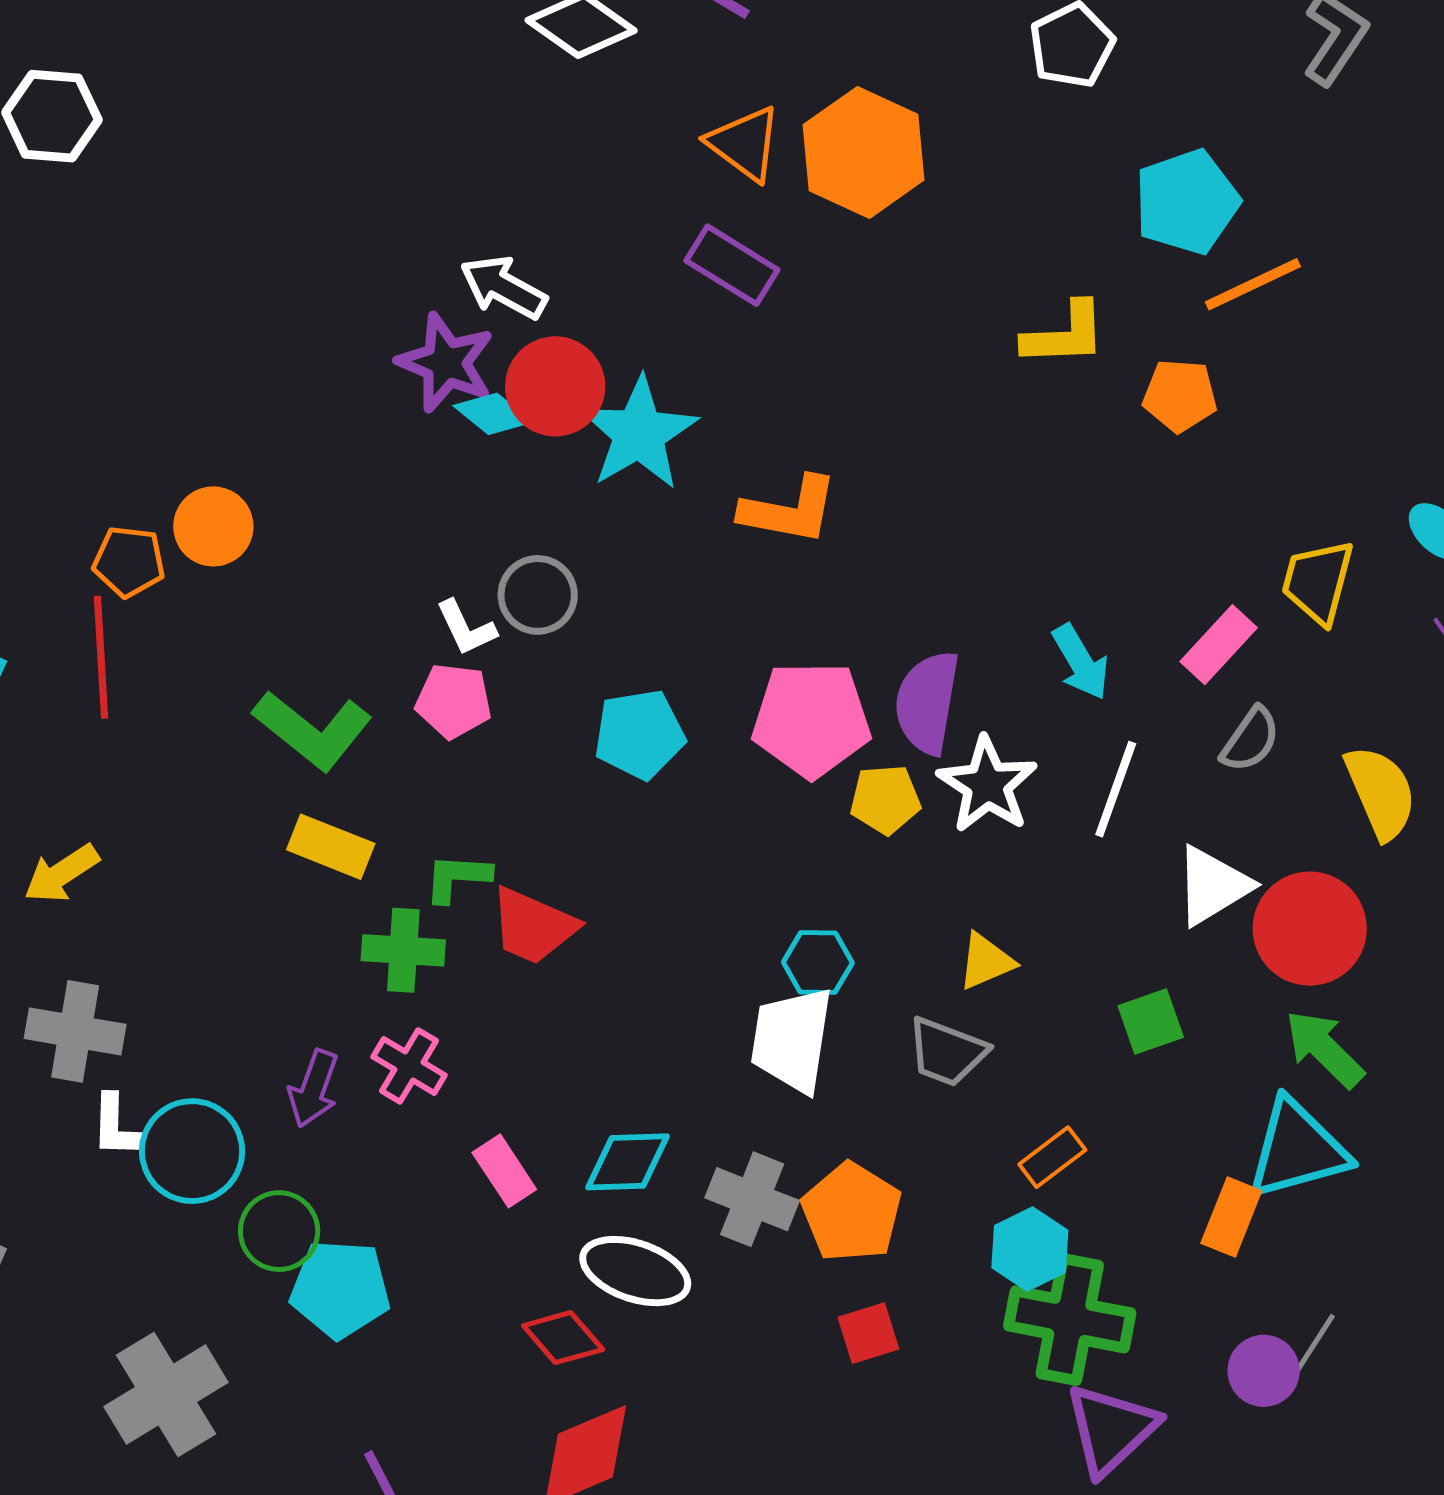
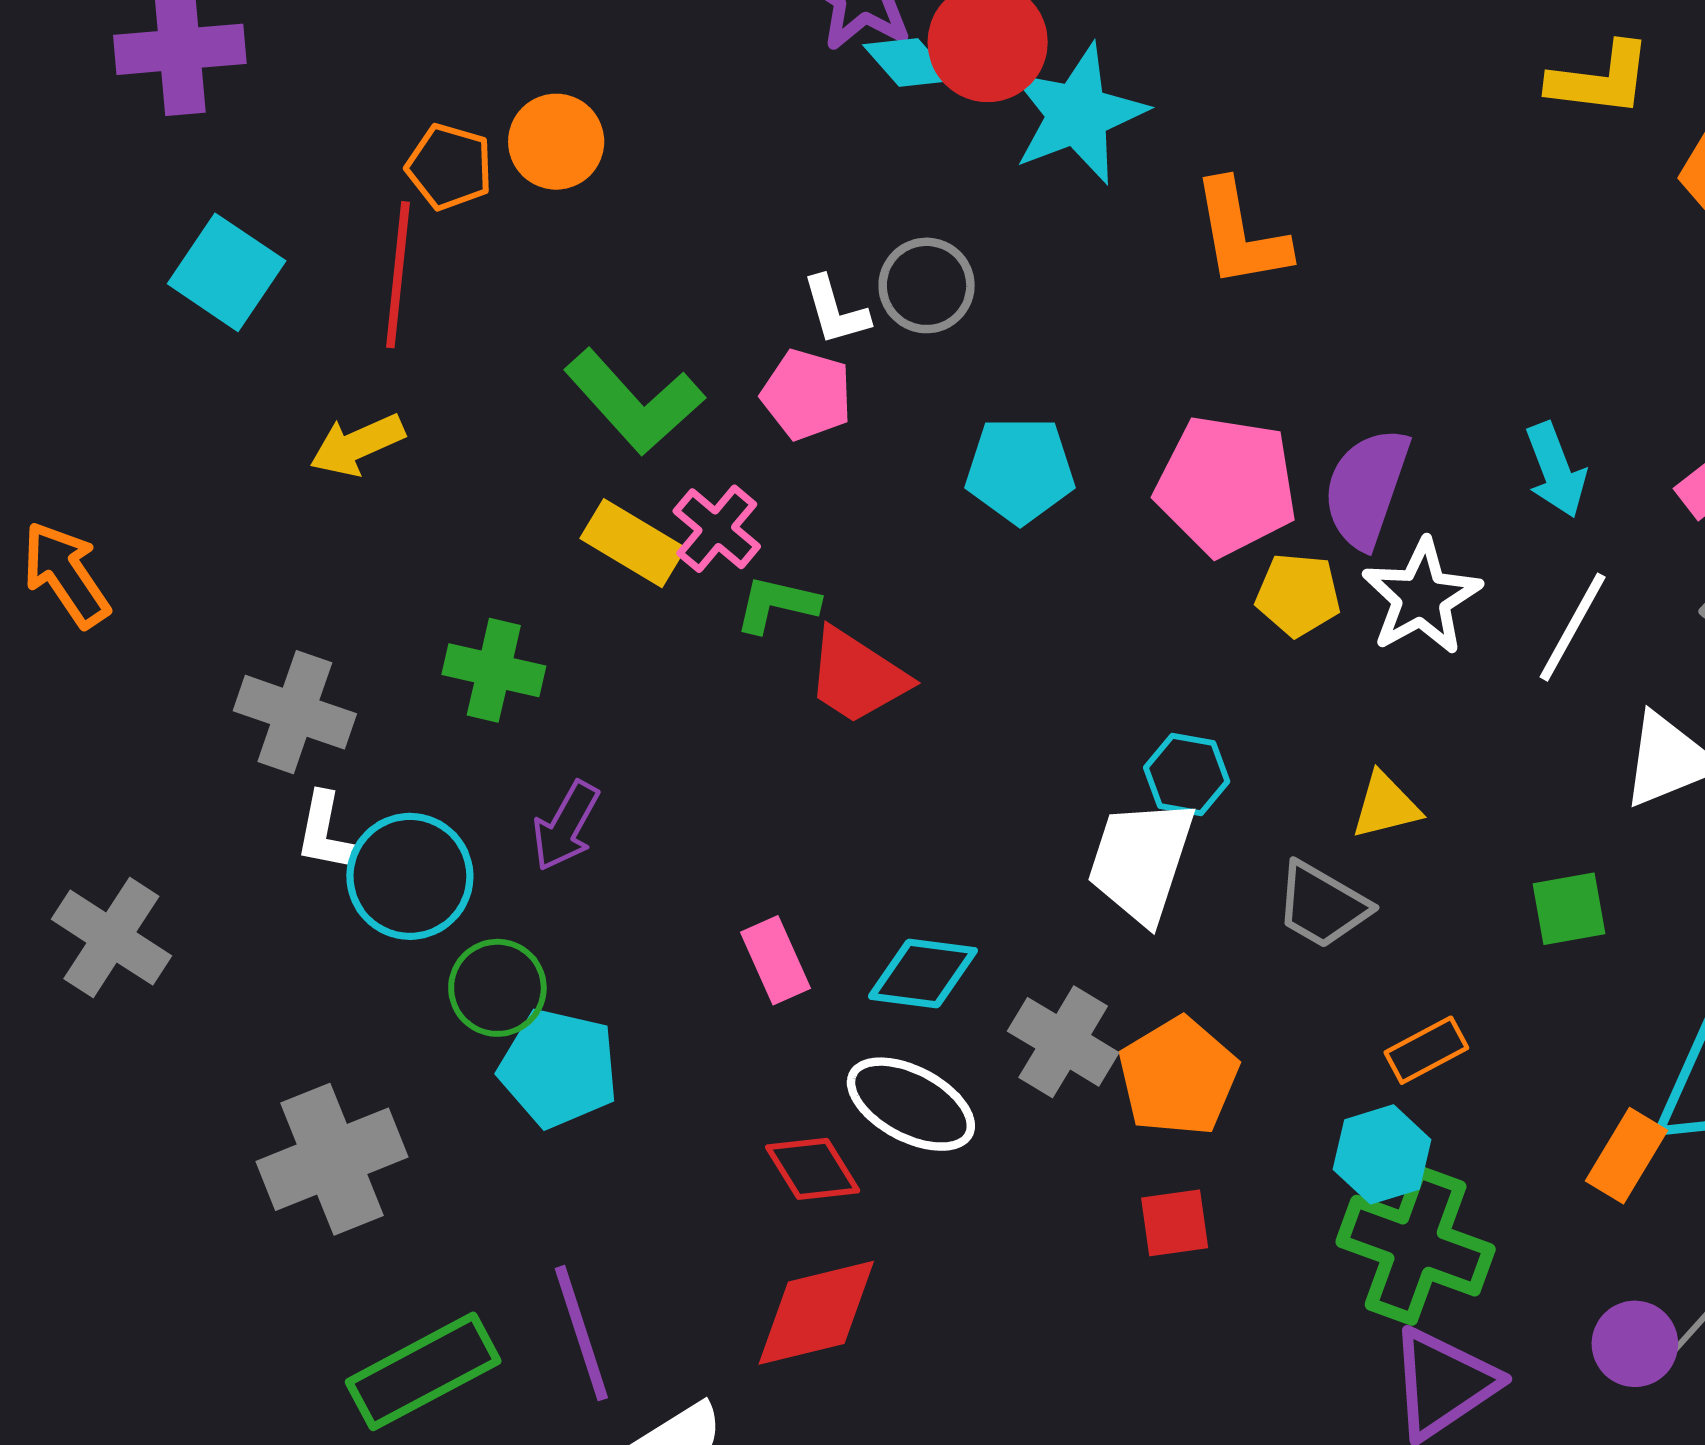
orange L-shape: (789, 510) -> (1241, 234), turned 60
yellow arrow: (61, 874) -> (357, 445), moved
green cross: (403, 950) -> (494, 670), moved
pink cross: (409, 1066) -> (717, 529), moved

